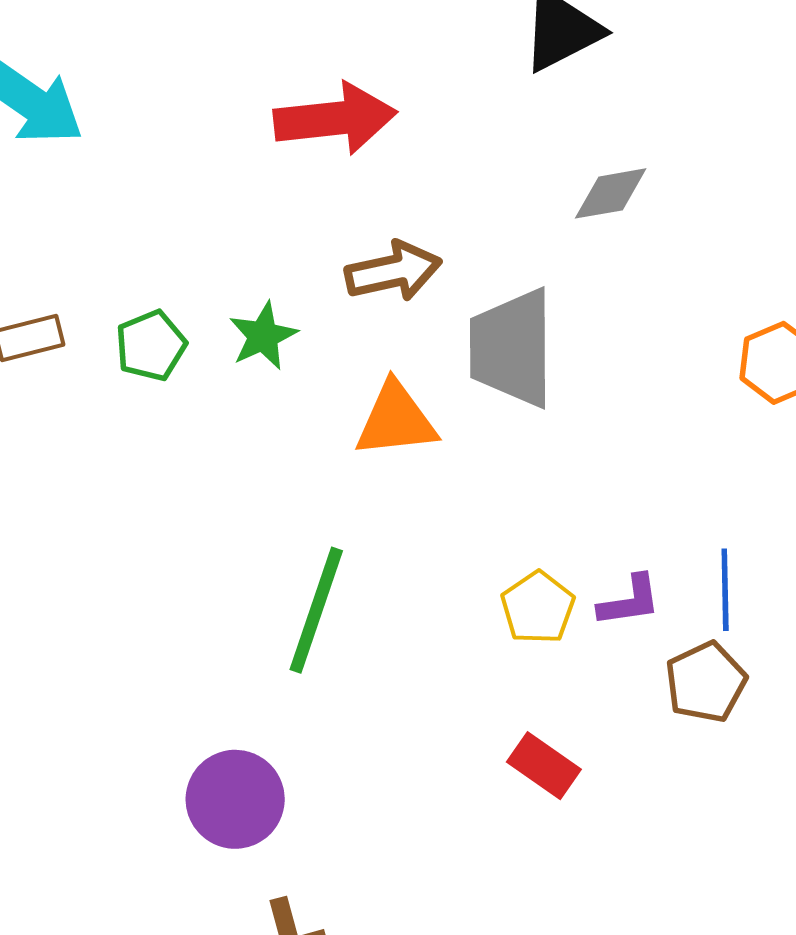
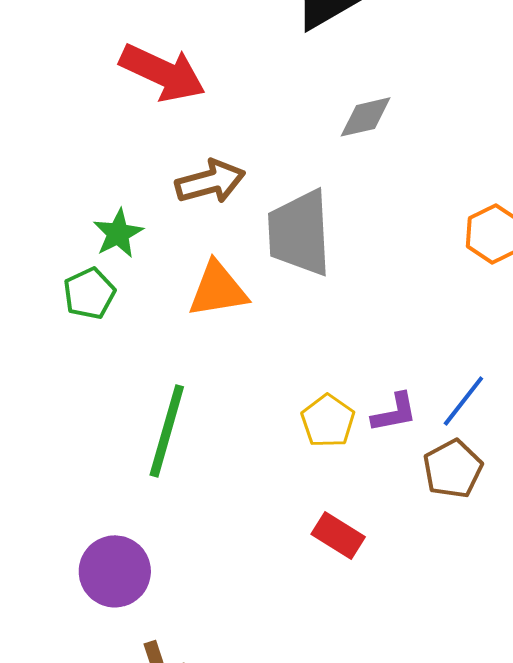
red arrow: (335, 119) -> (163, 73), turned 34
green pentagon: (151, 346) -> (89, 293), moved
blue line: (725, 590) -> (463, 401), turned 42

